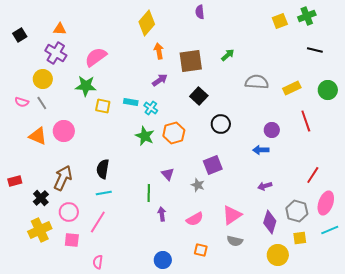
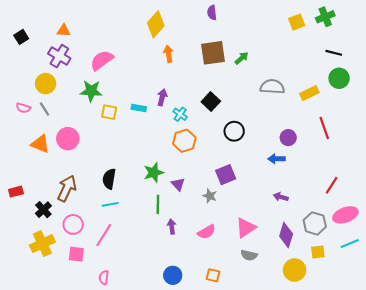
brown square: (191, 61) -> (213, 53), moved
purple arrow: (160, 80) -> (162, 97), moved, turned -42
green circle: (328, 90) -> (339, 78), moved
cyan cross: (151, 108) -> (180, 114), moved
green star: (145, 136) -> (154, 173), moved, turned 30
purple arrow: (265, 186) -> (281, 197), turned 32
pink ellipse: (326, 203) -> (345, 215), turned 50
orange square: (201, 250) -> (213, 275), moved

